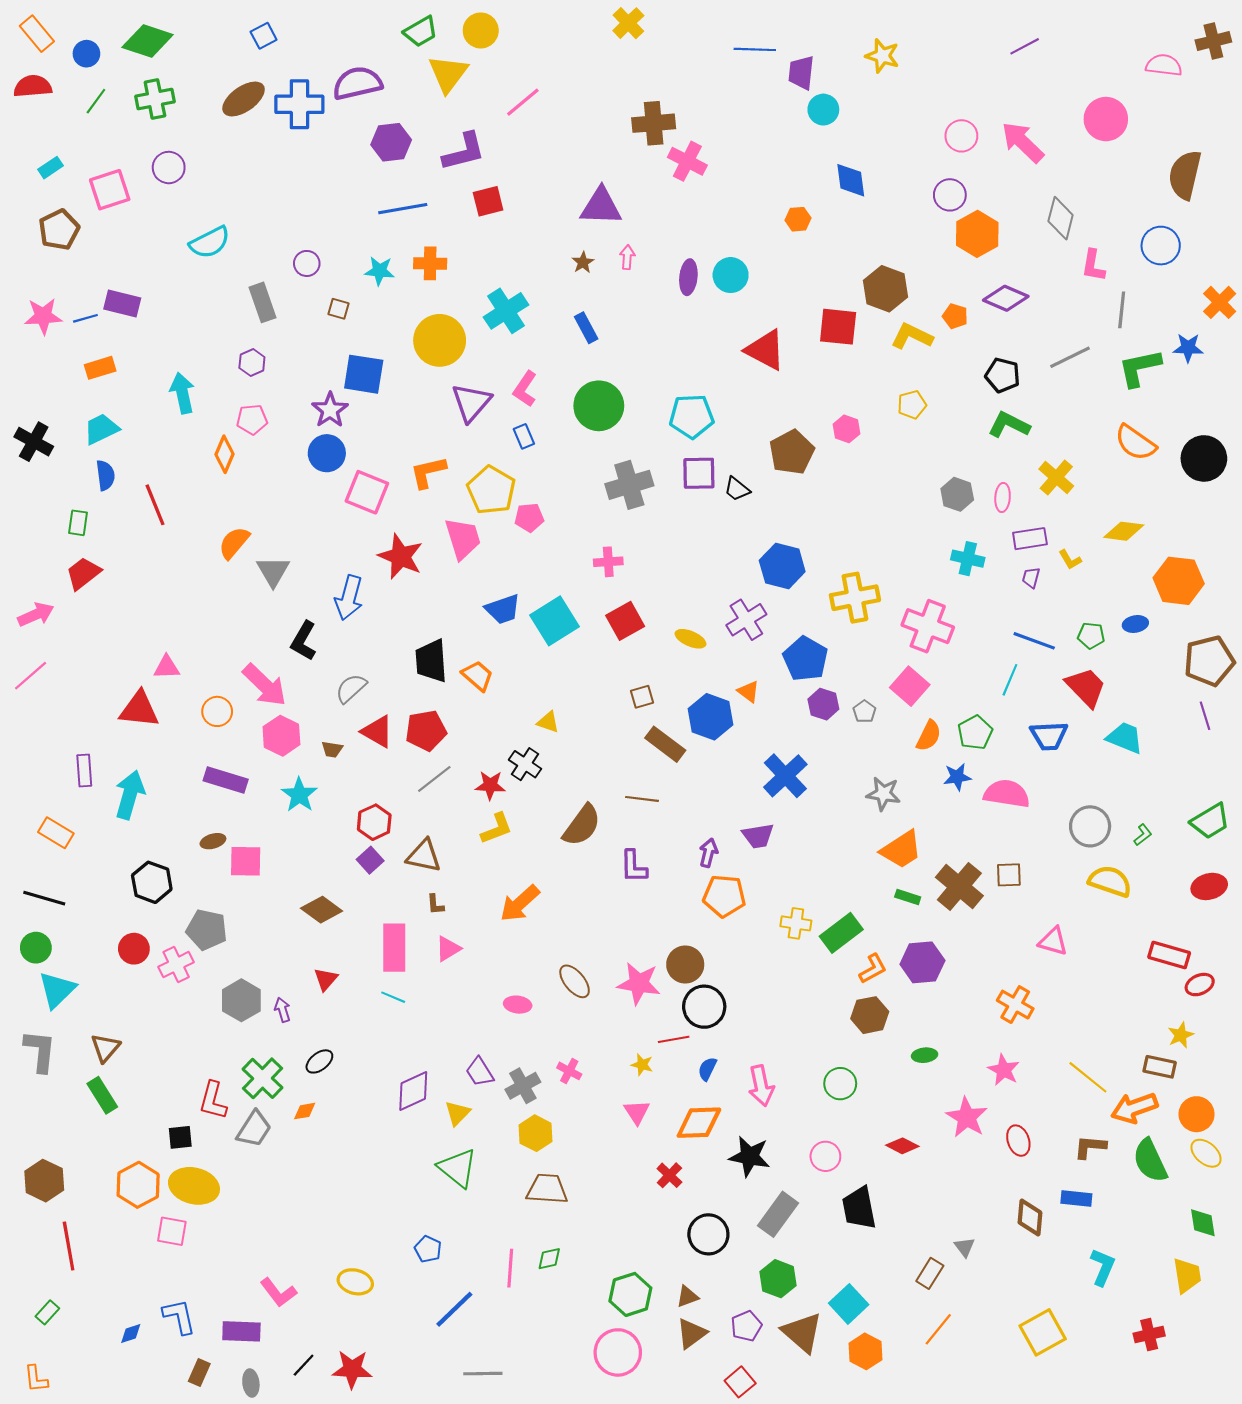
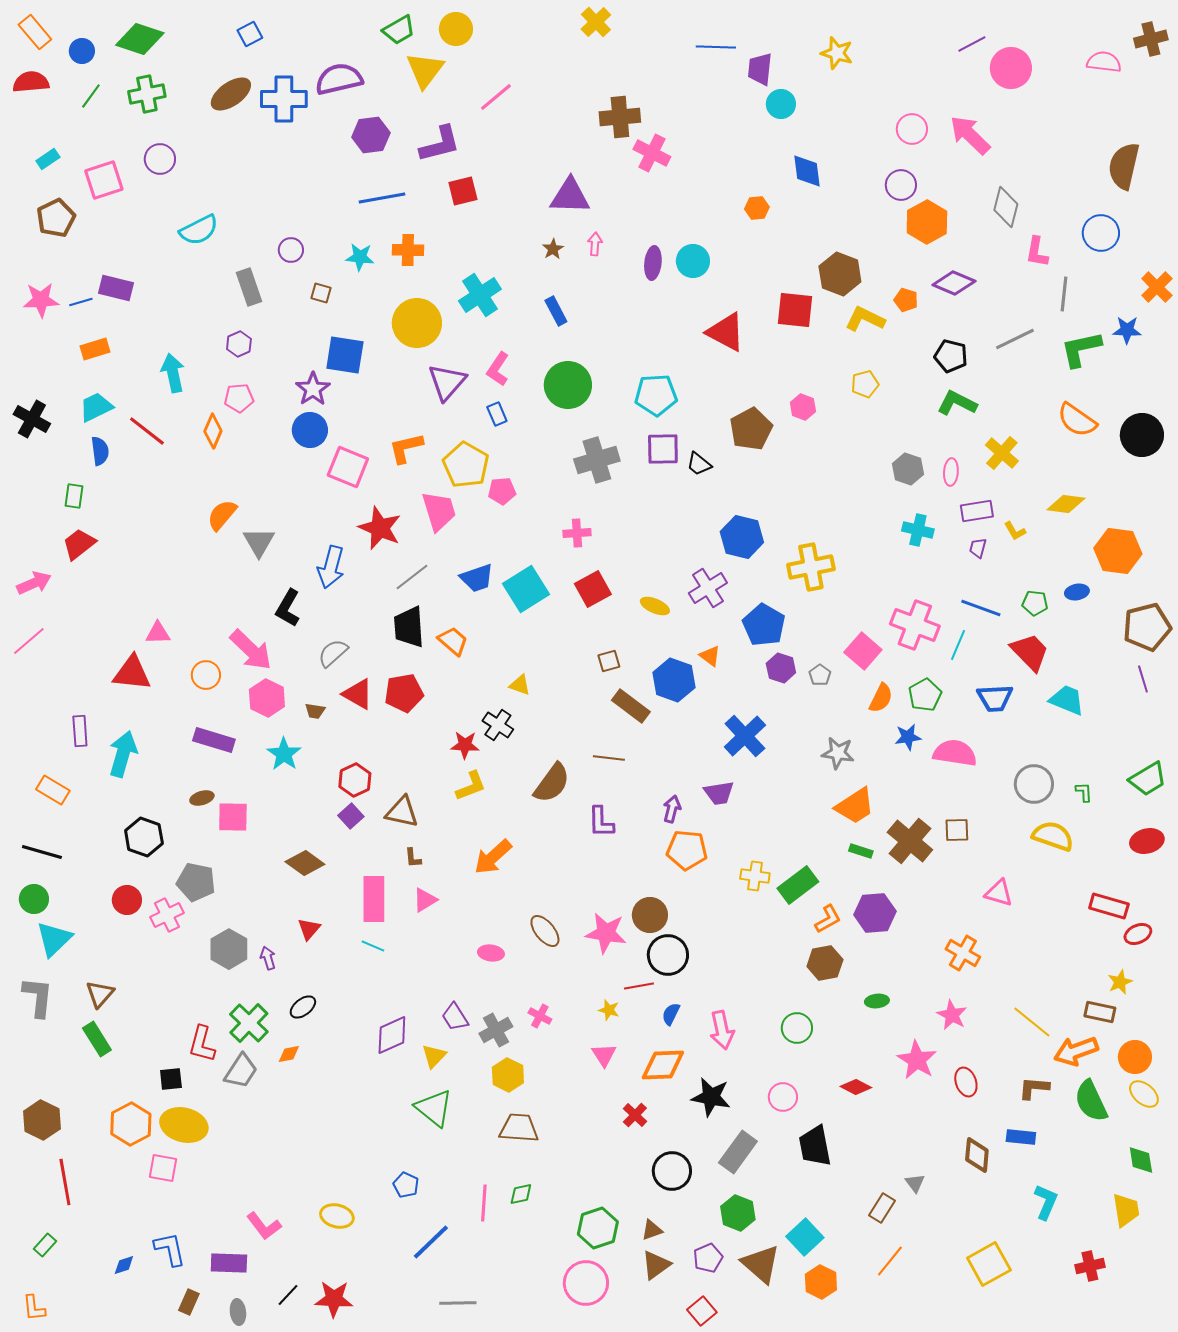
pink circle: (1106, 119) -> (1011, 68), moved
red line: (155, 505) -> (147, 431), moved, turned -30
pink cross: (928, 626) -> (915, 625), moved
gray line: (434, 779) -> (412, 577), moved
green L-shape: (1143, 835) -> (1084, 792), turned -55

